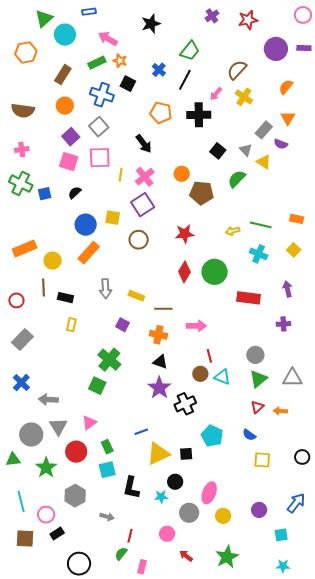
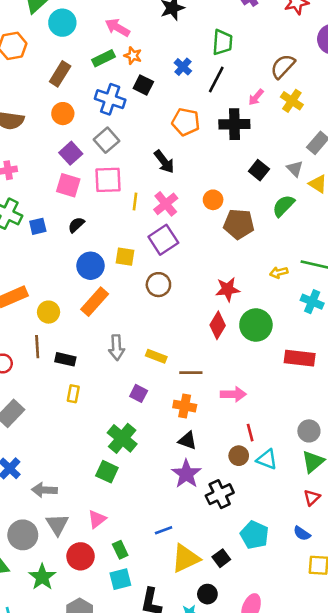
green trapezoid: (190, 51) -> (222, 42), turned -35
red star: (185, 234) -> (228, 289), moved
black square: (186, 454) -> (221, 558), turned -32

